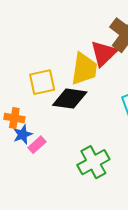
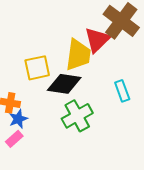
pink rectangle: (37, 145) -> (14, 139), moved
green cross: (93, 162) -> (77, 116), moved

